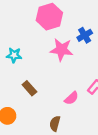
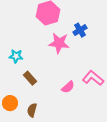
cyan star: (14, 55) -> (16, 56), moved
brown semicircle: (55, 124) -> (32, 110), moved

